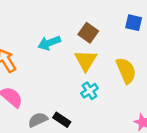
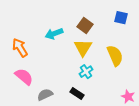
black rectangle: (62, 120) -> (77, 94), moved

